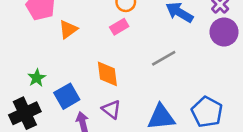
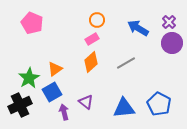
orange triangle: (68, 29) -> (55, 69), moved
orange diamond: (107, 74) -> (91, 62), moved, turned 55
green star: (37, 78) -> (29, 78), size x1.5

